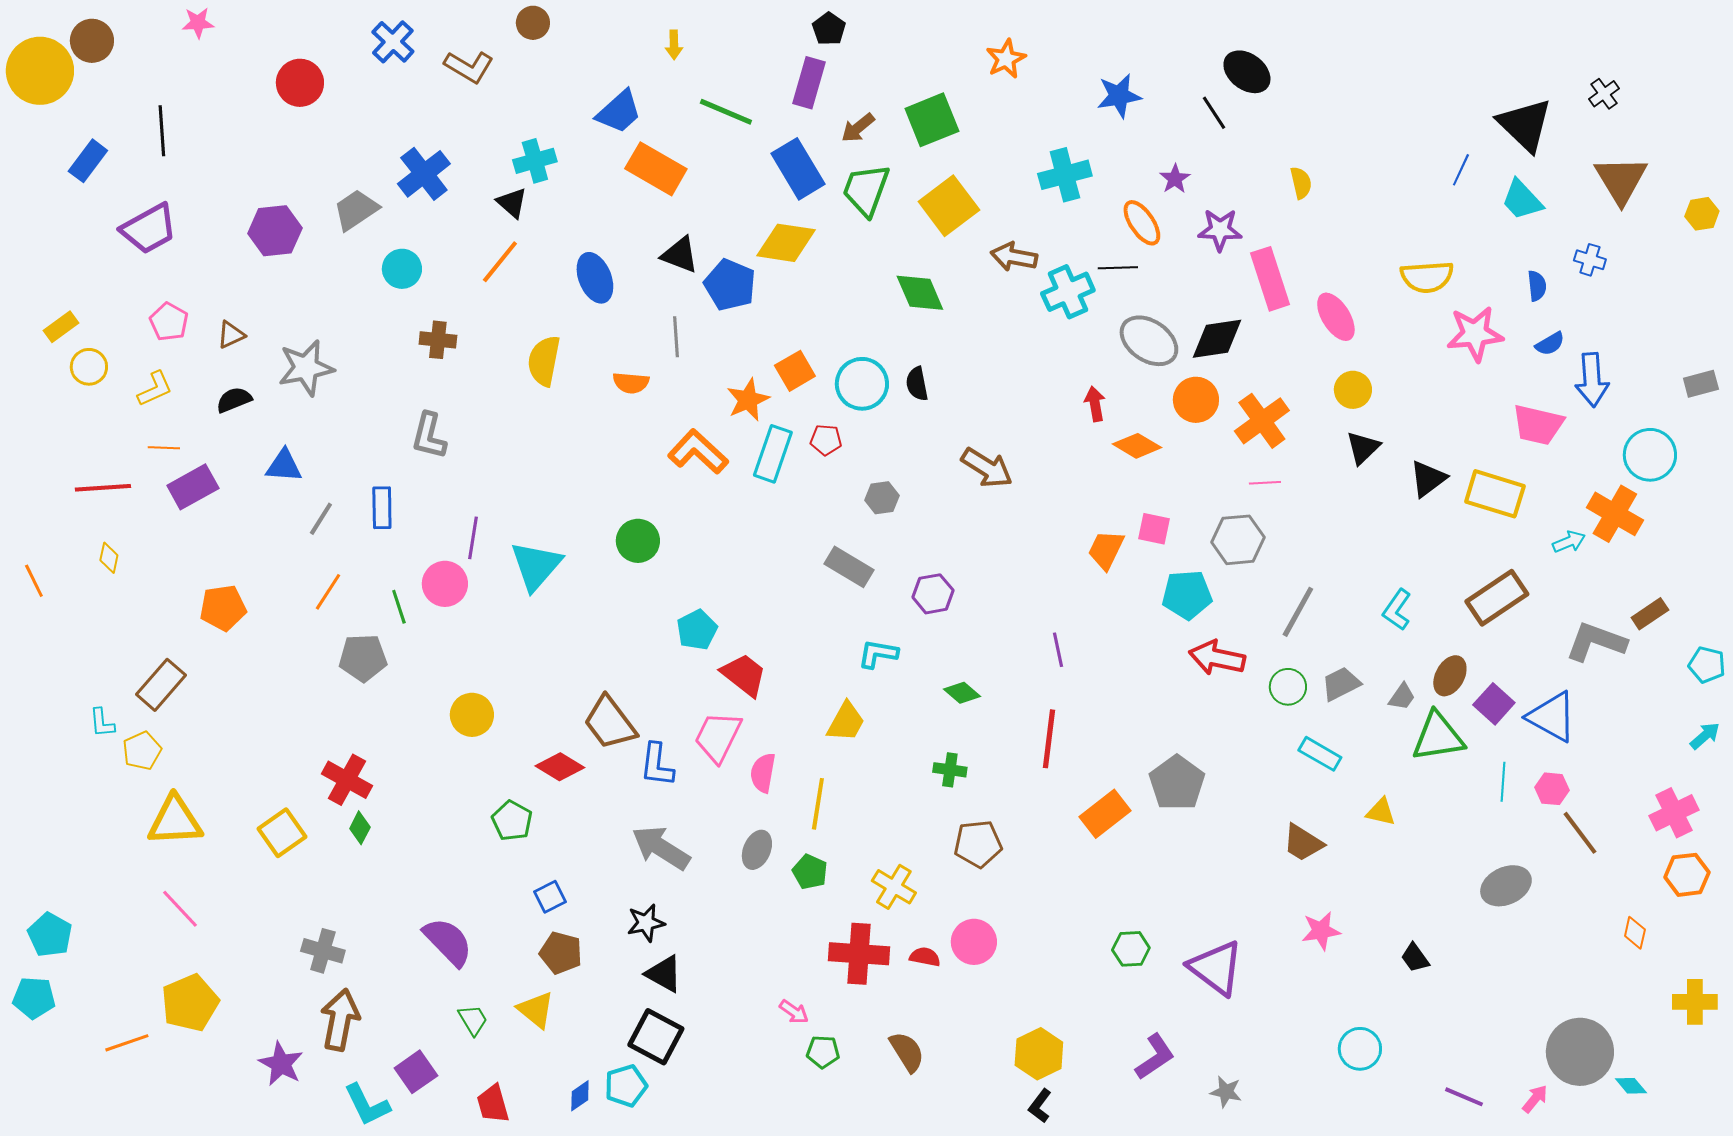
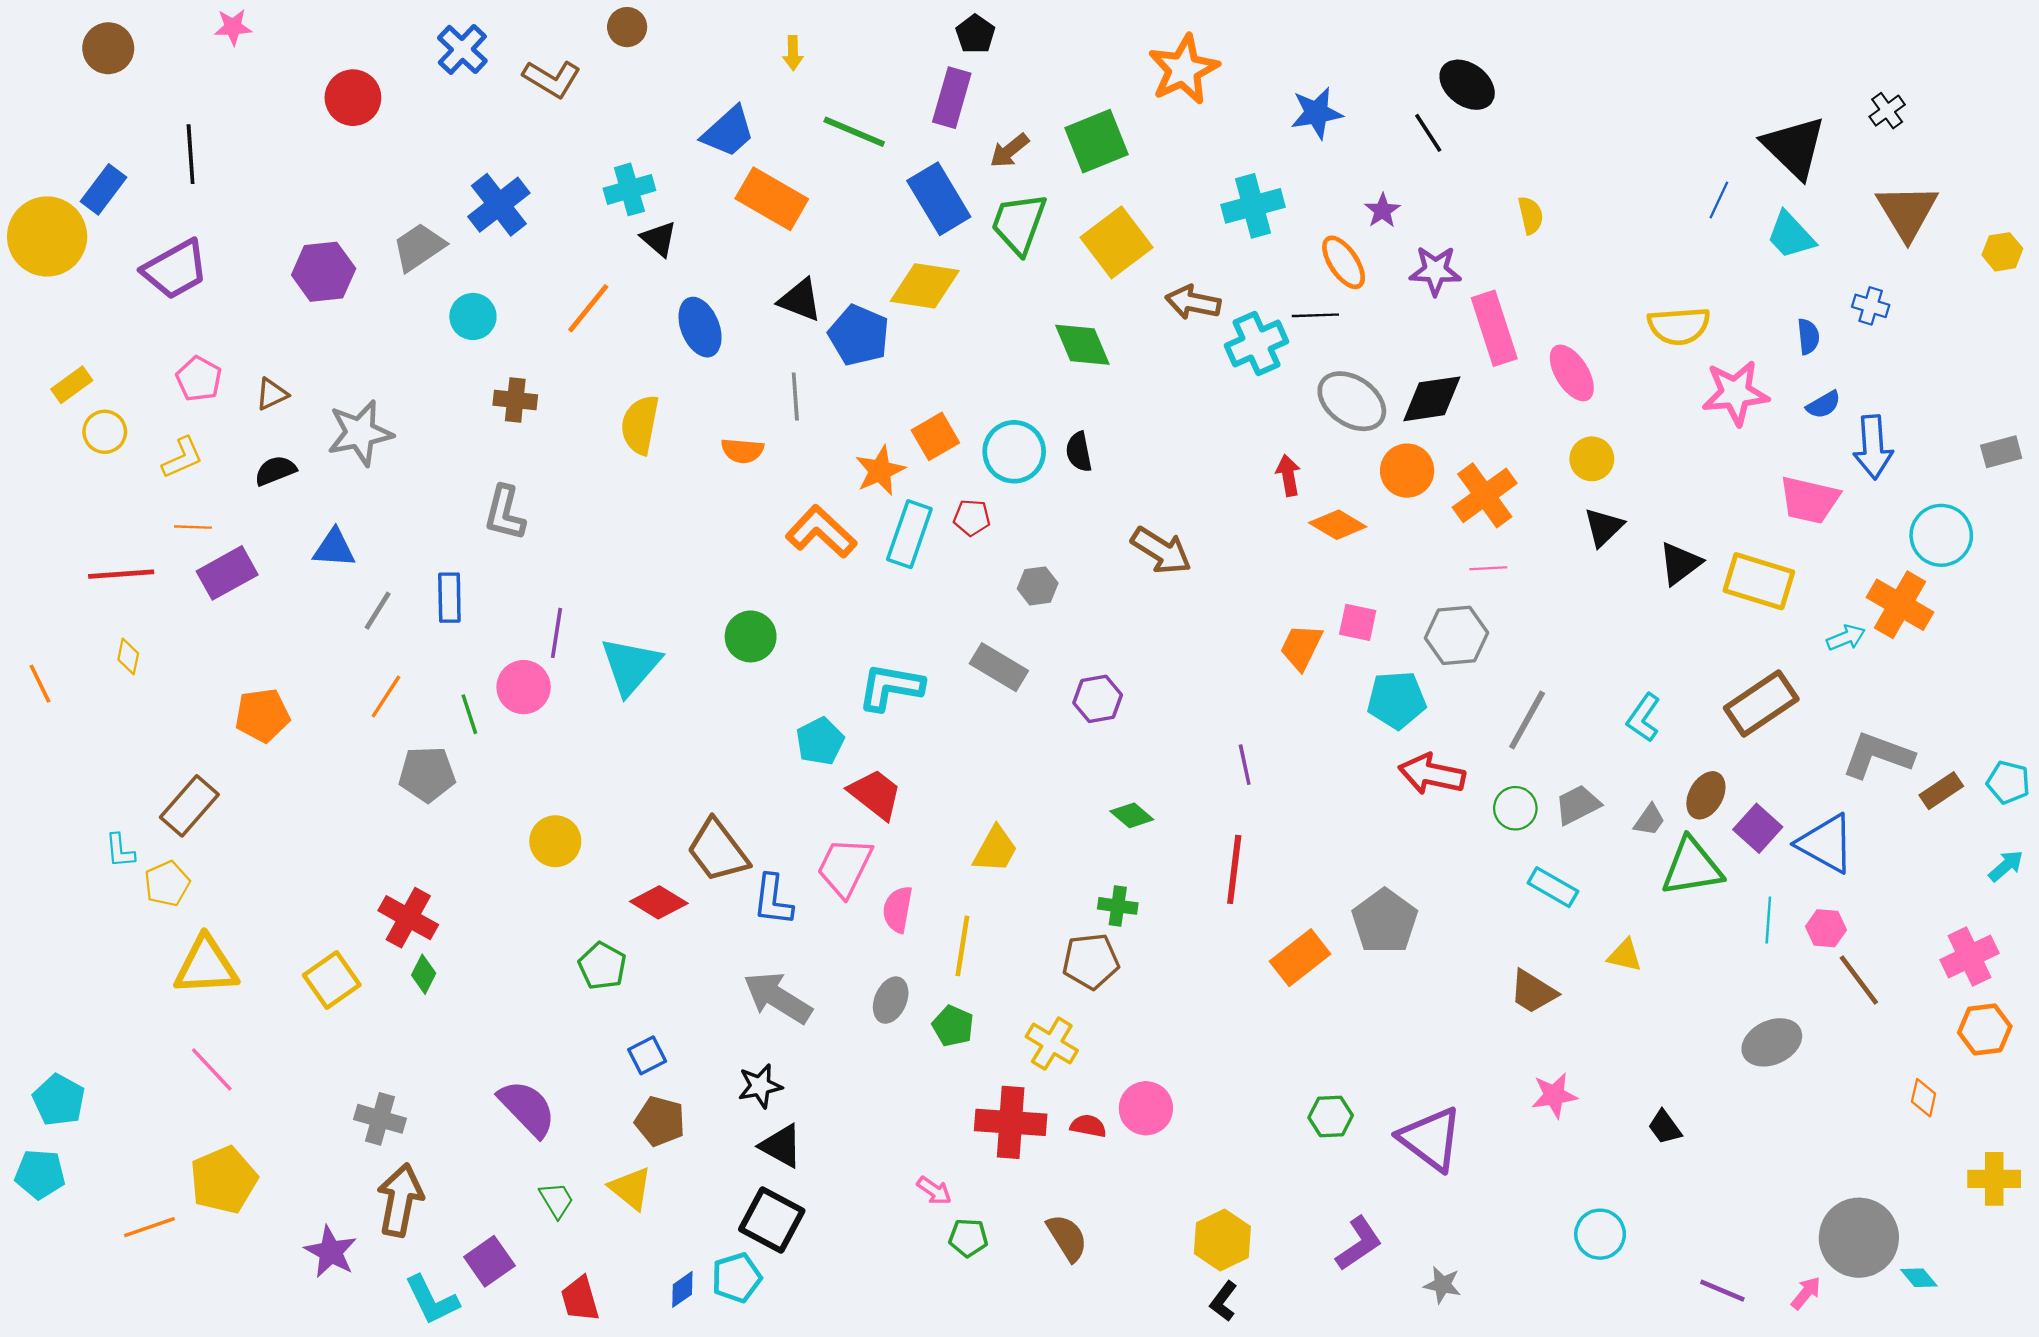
orange star: (1006, 59) -> (1184, 69), size x1.5
yellow circle: (40, 71) -> (47, 236), moved
black triangle: (512, 203) -> (659, 239), moved
brown rectangle: (1650, 614) -> (1941, 791), moved
cyan L-shape: (878, 654) -> (891, 687), moved, size x1.4
brown pentagon: (978, 844) -> (1091, 961), moved

